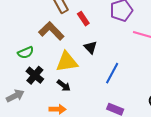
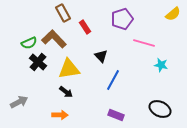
black triangle: (90, 47) -> (101, 56), moved
green semicircle: (26, 53) -> (29, 43), moved
black cross: (35, 75) -> (38, 62), moved

